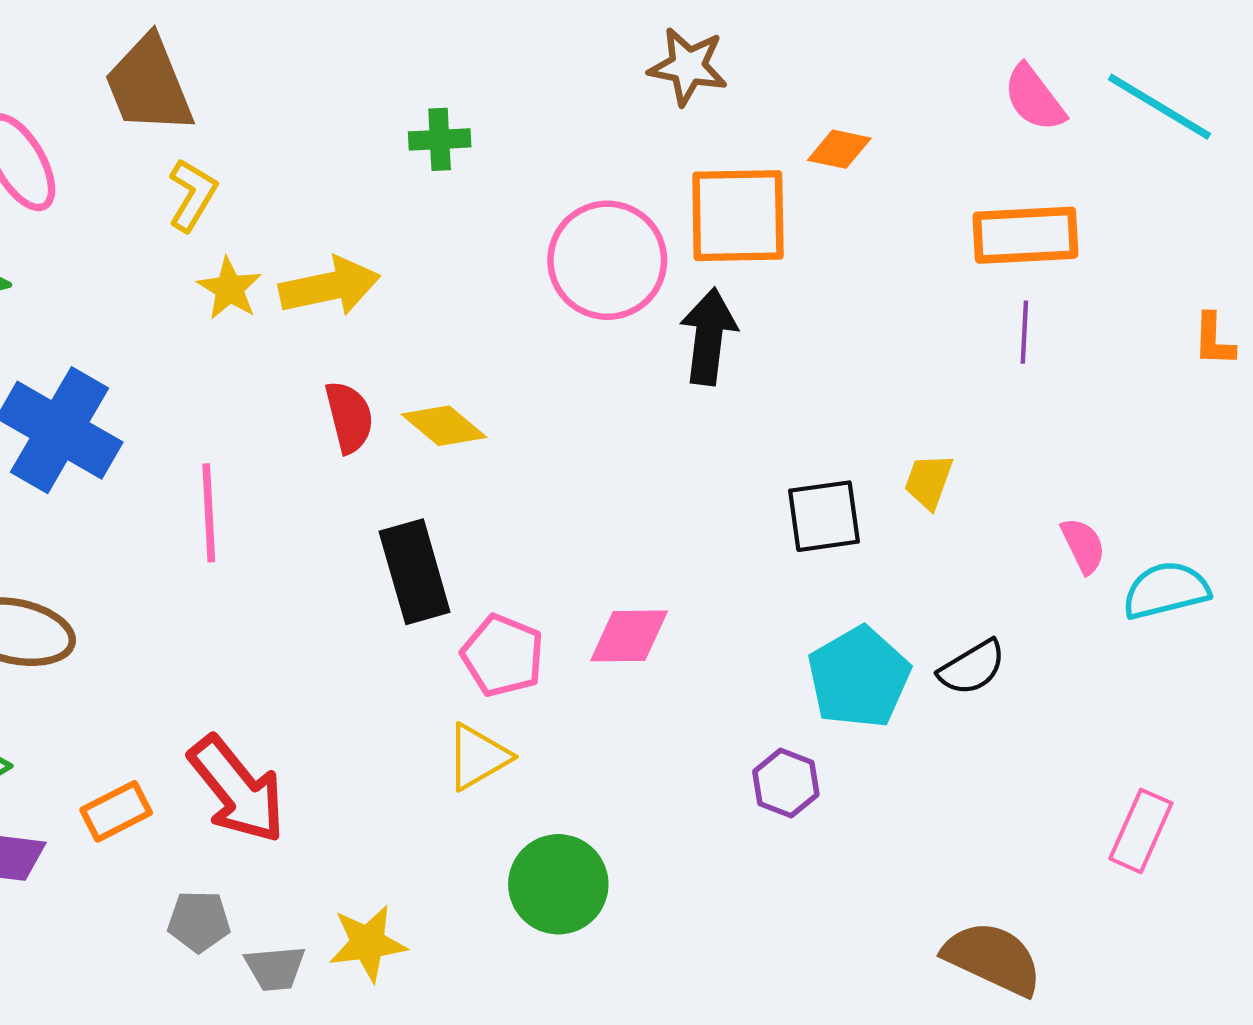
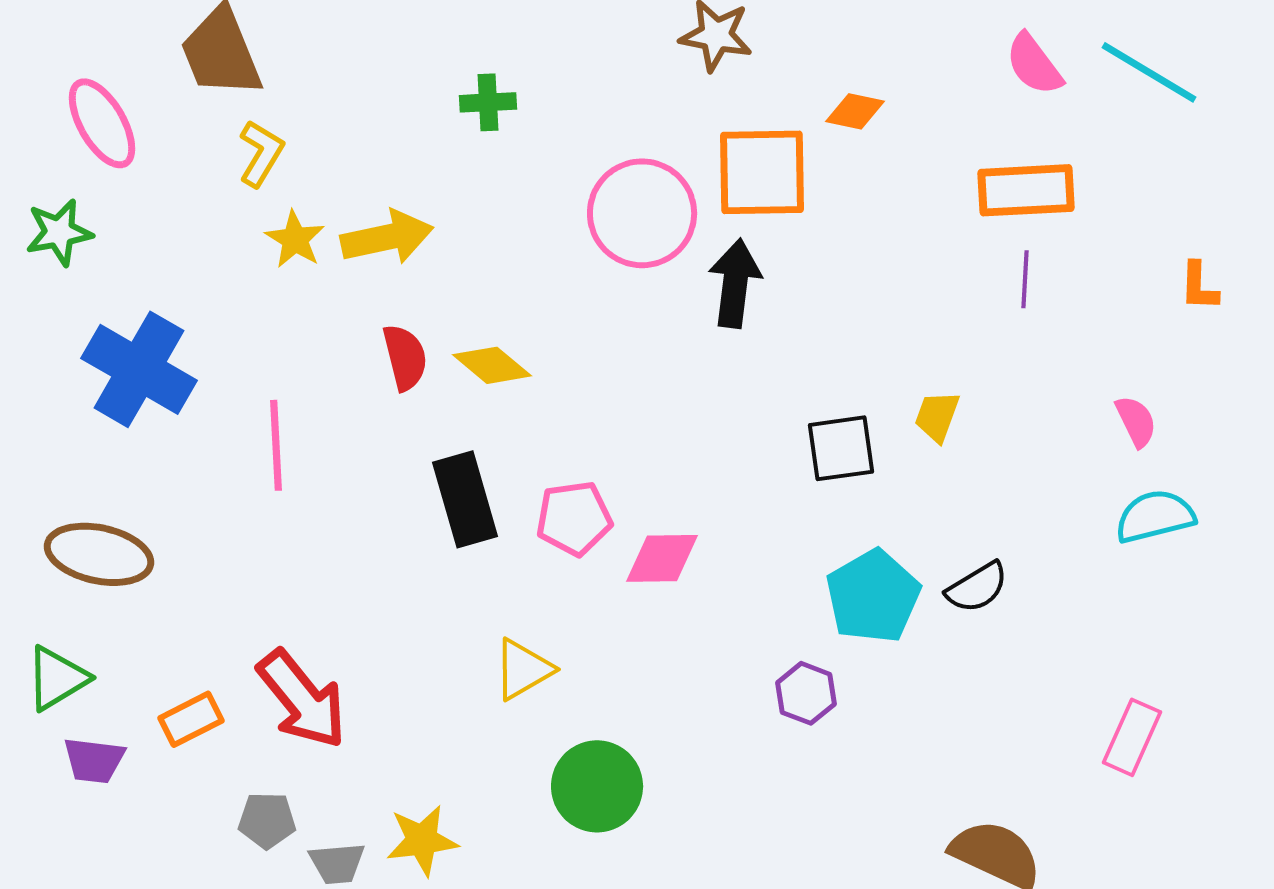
pink semicircle: (1083, 546) -> (1136, 421), moved
pink pentagon: (503, 656) -> (574, 518), moved, turned -30

